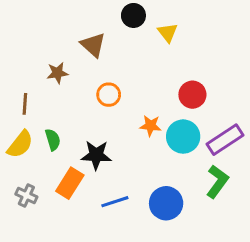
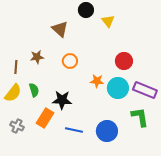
brown star: (57, 73) -> (37, 57), moved
purple rectangle: (225, 140) -> (145, 90), turned 55
green L-shape: (217, 182) -> (140, 117), turned -45
blue line: (115, 202) -> (74, 130), turned 30

